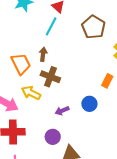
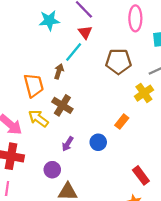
brown pentagon: (93, 27) -> (118, 61), turned 30
brown arrow: (43, 54) -> (59, 71), moved
purple arrow: (62, 111) -> (68, 144), turned -48

